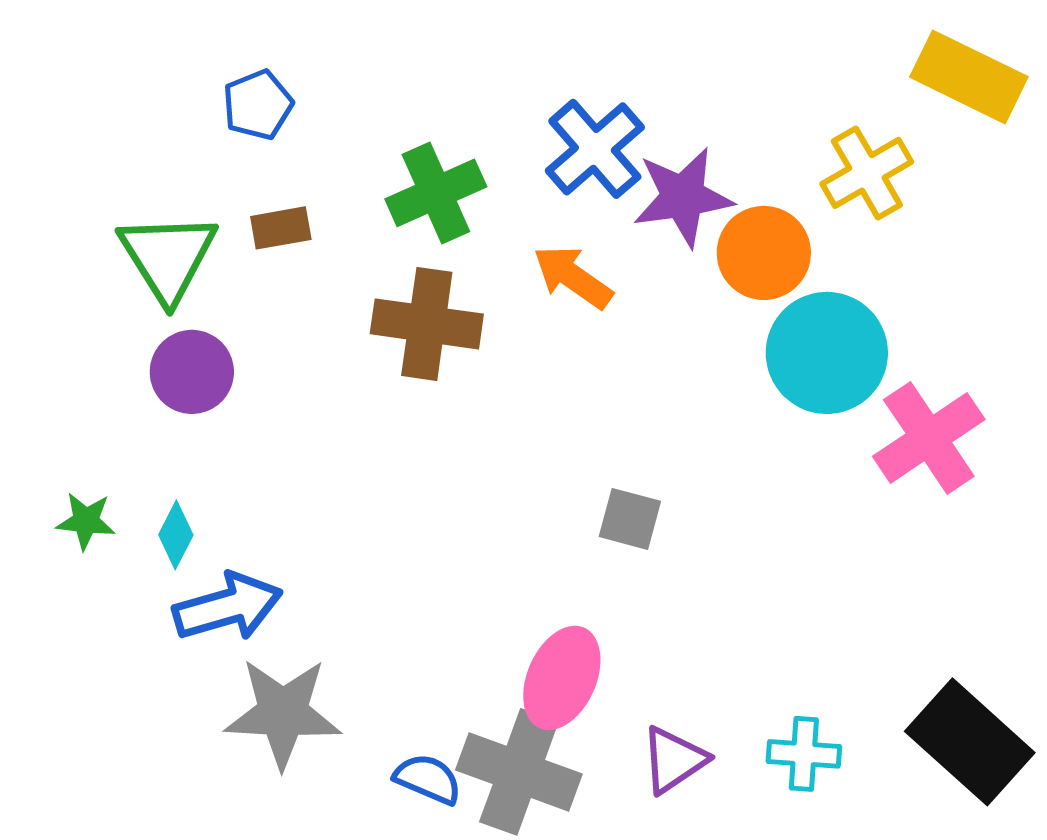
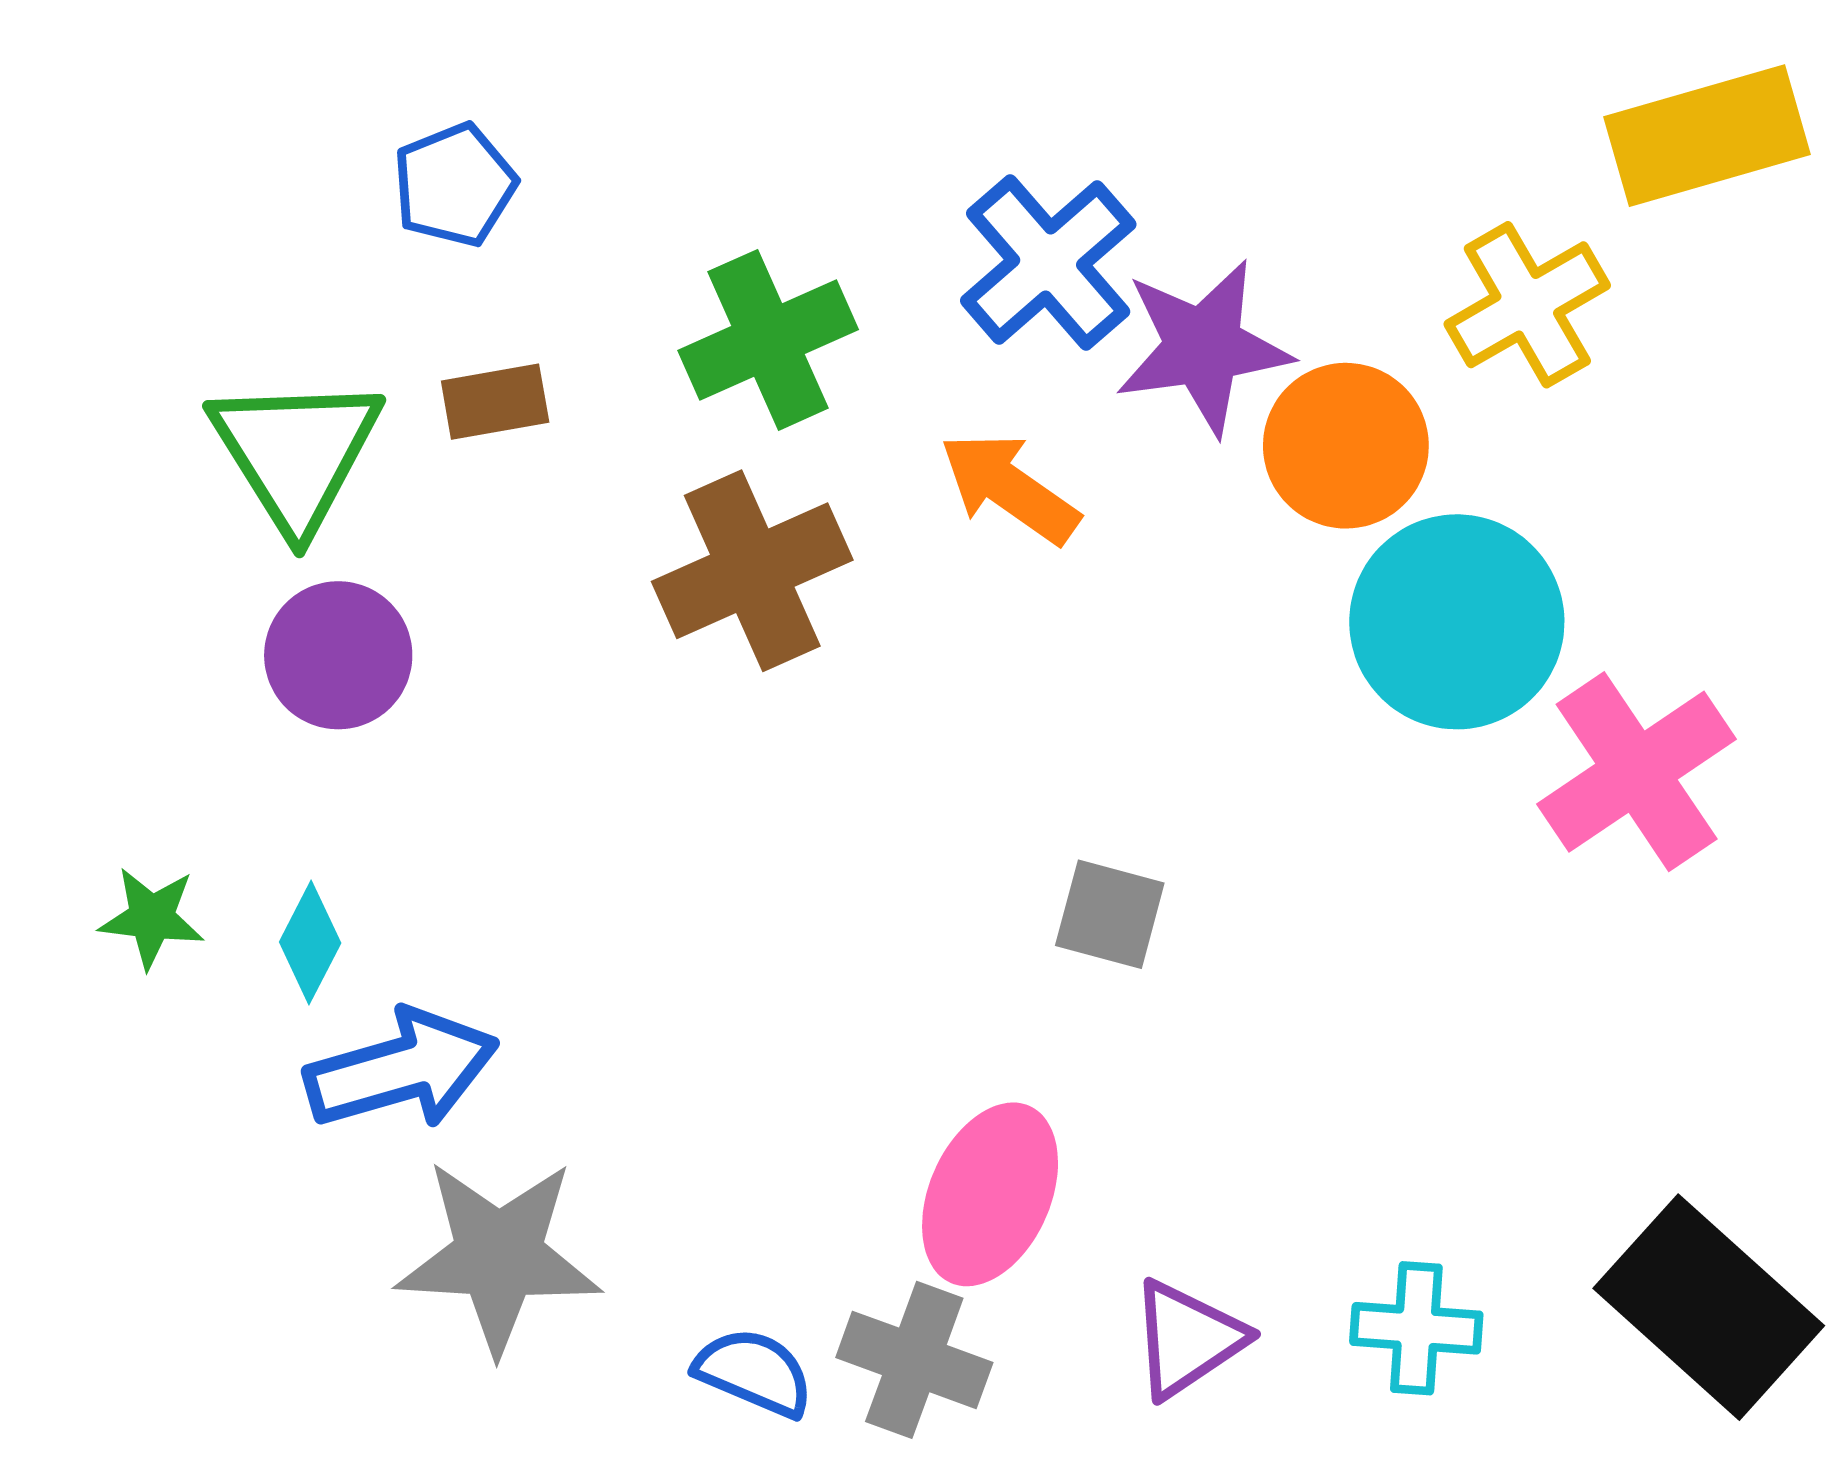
yellow rectangle: (969, 77) -> (1707, 136), turned -42
brown cross: (427, 324) -> (752, 571), turned -32
gray cross: (519, 772) -> (914, 1360), size x0.7

